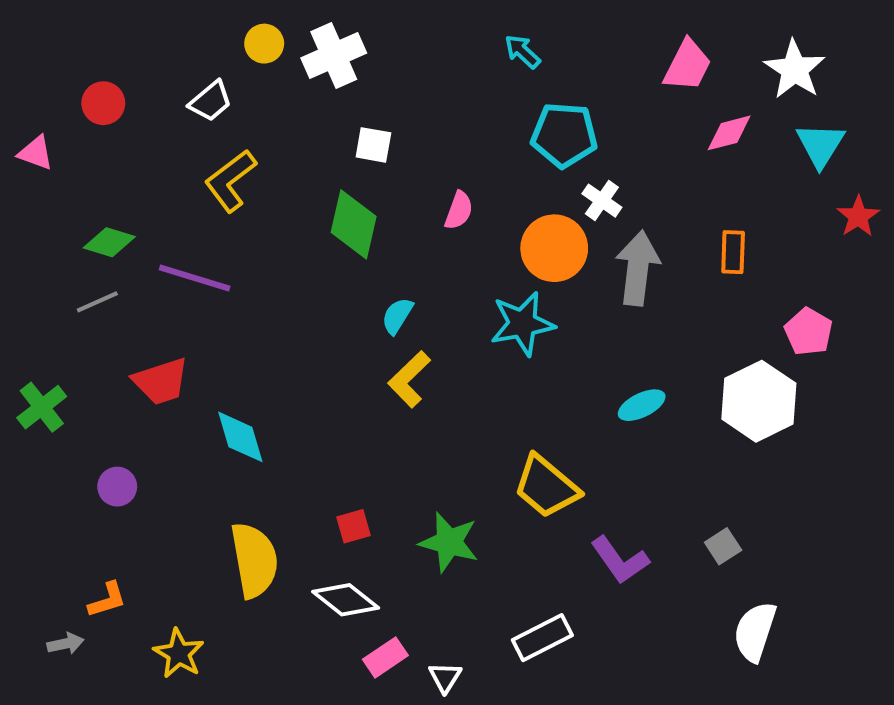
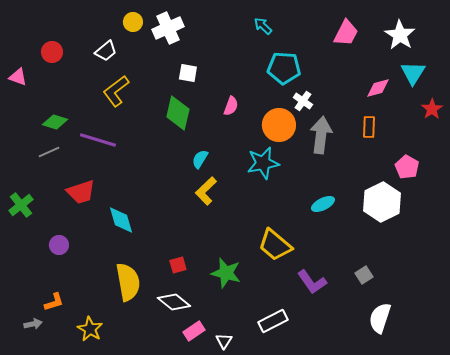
pink diamond: (729, 133) -> (378, 88), moved

